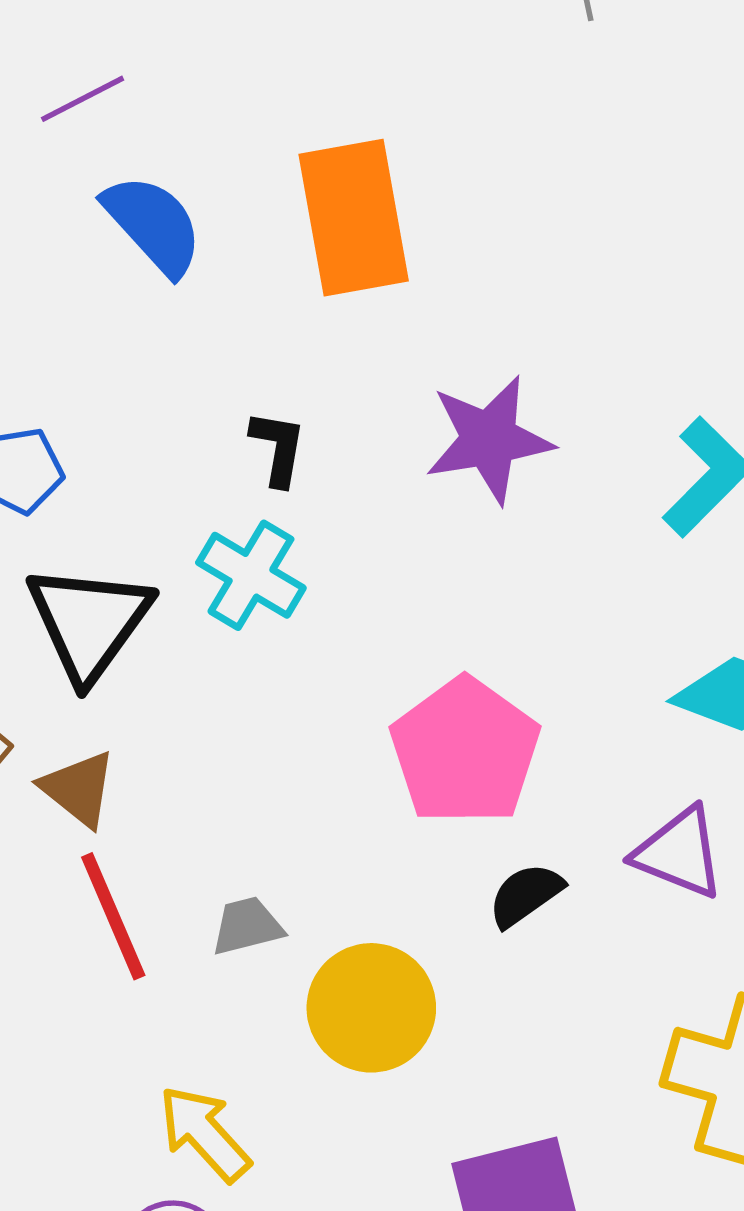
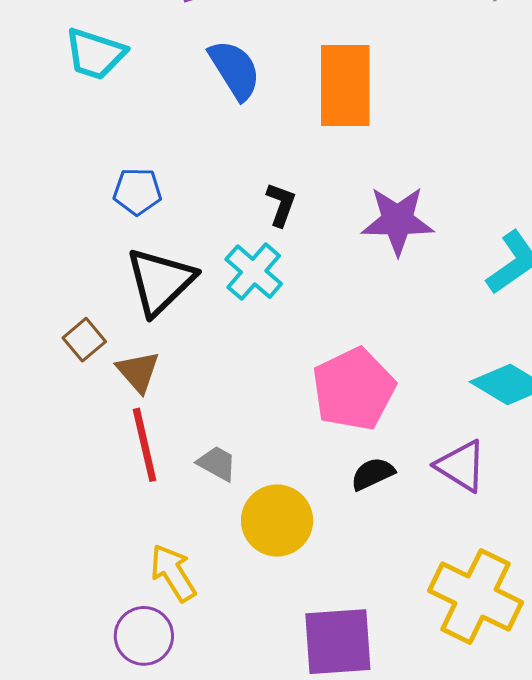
gray trapezoid: (247, 926) -> (217, 463), turned 33

